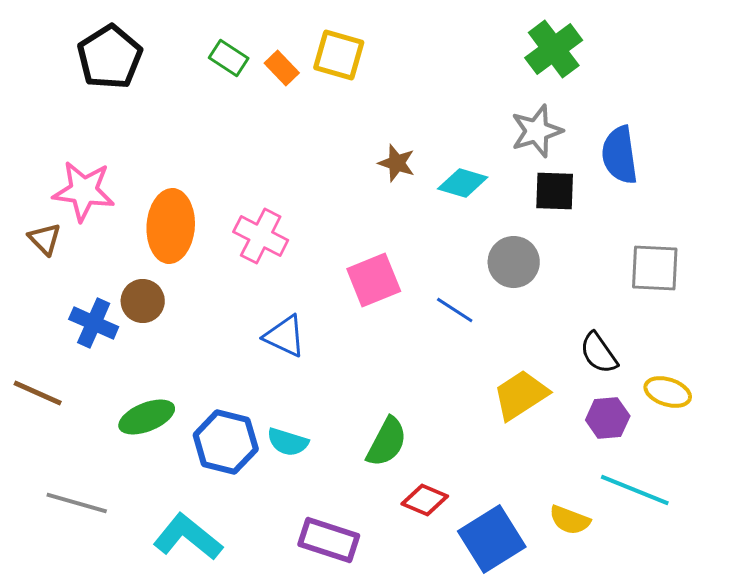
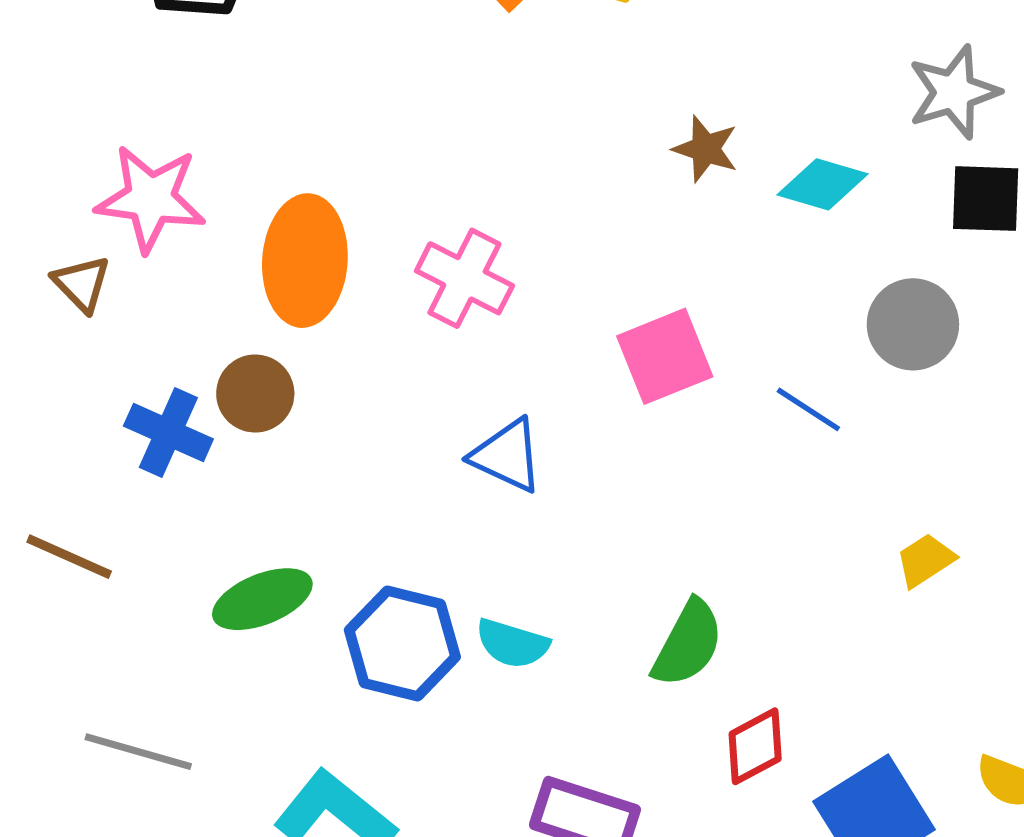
yellow trapezoid: (521, 395) -> (925, 560), size x0.6
red diamond: (425, 500) -> (755, 746), turned -51

